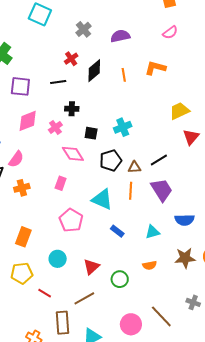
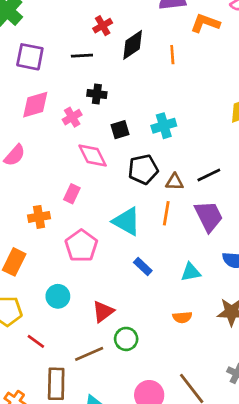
orange L-shape: (155, 68) -> (205, 23), moved
black square: (91, 133) -> (120, 130), turned -32
orange cross: (22, 188) -> (39, 217), moved
green circle: (120, 279) -> (126, 339), moved

